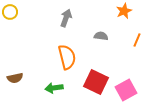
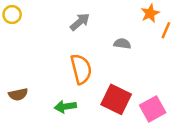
gray arrow: (66, 18) -> (80, 22), turned 30
orange line: (137, 40) -> (166, 30), moved

